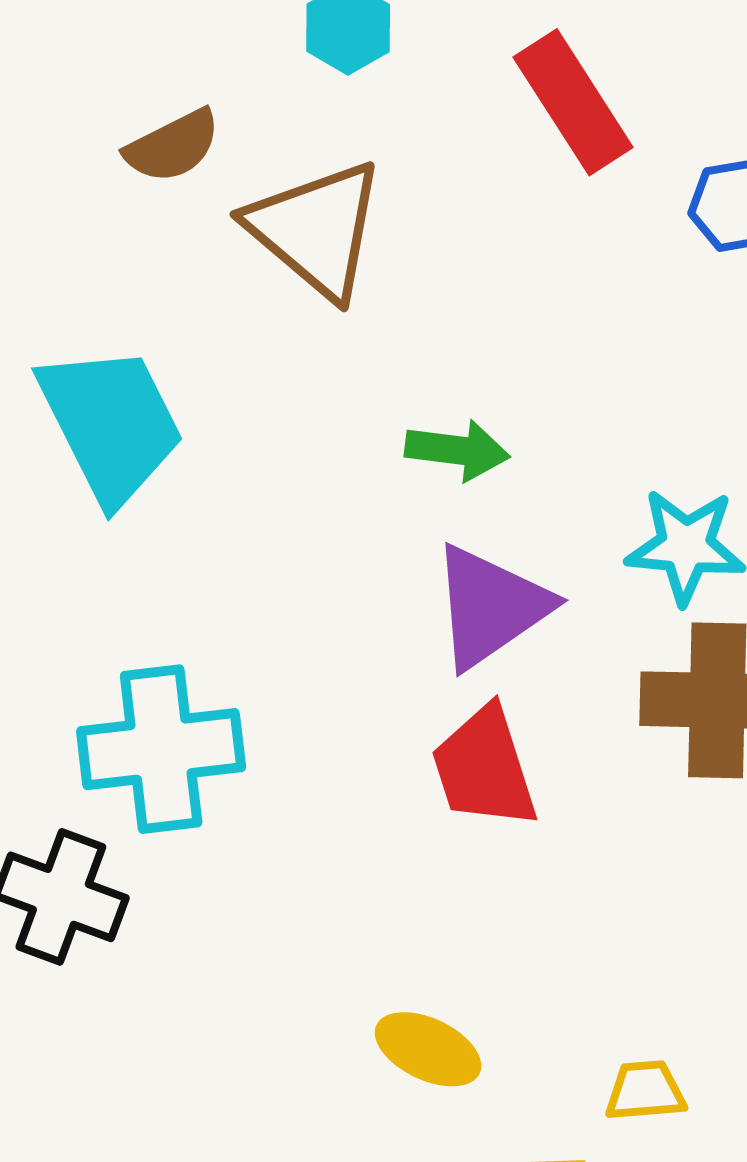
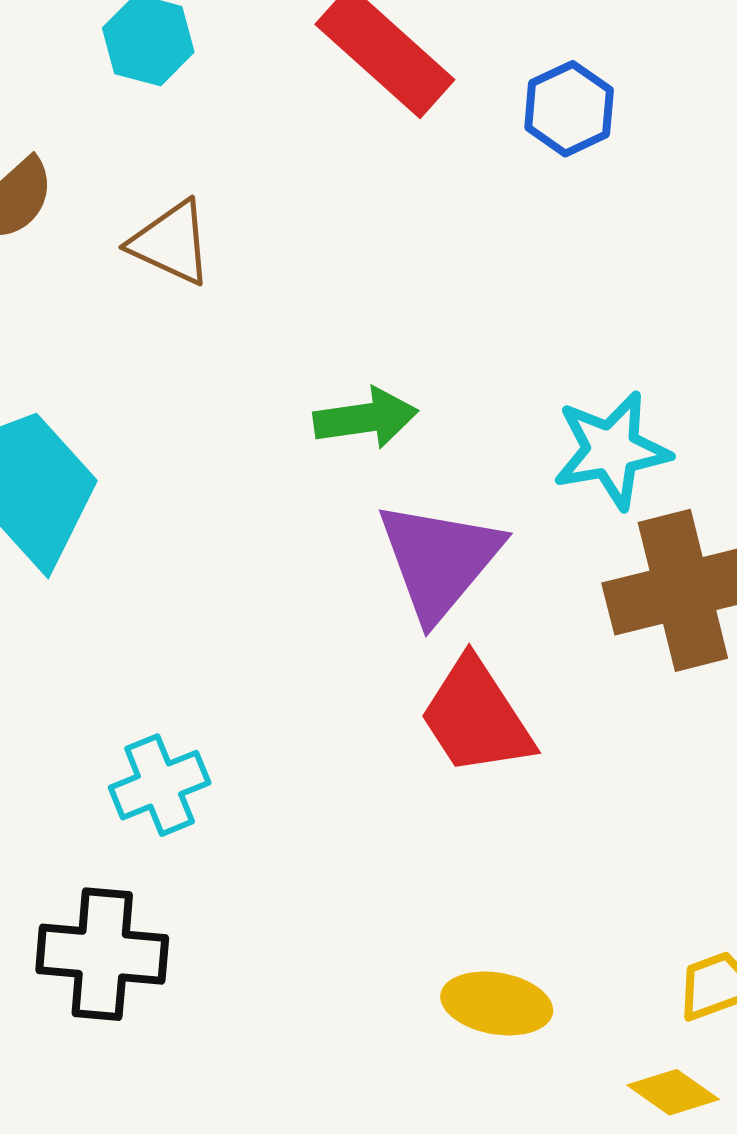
brown triangle: (316, 229) -> (171, 243), size x0.6
cyan cross: (161, 749) -> (160, 785), size x0.6

